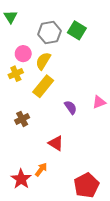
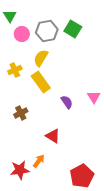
pink circle: (23, 54) -> (22, 34), moved
yellow rectangle: (43, 86) -> (41, 82), turned -75
pink triangle: (99, 102) -> (94, 97), turned -40
red star: (21, 179) -> (20, 170), turned 30

